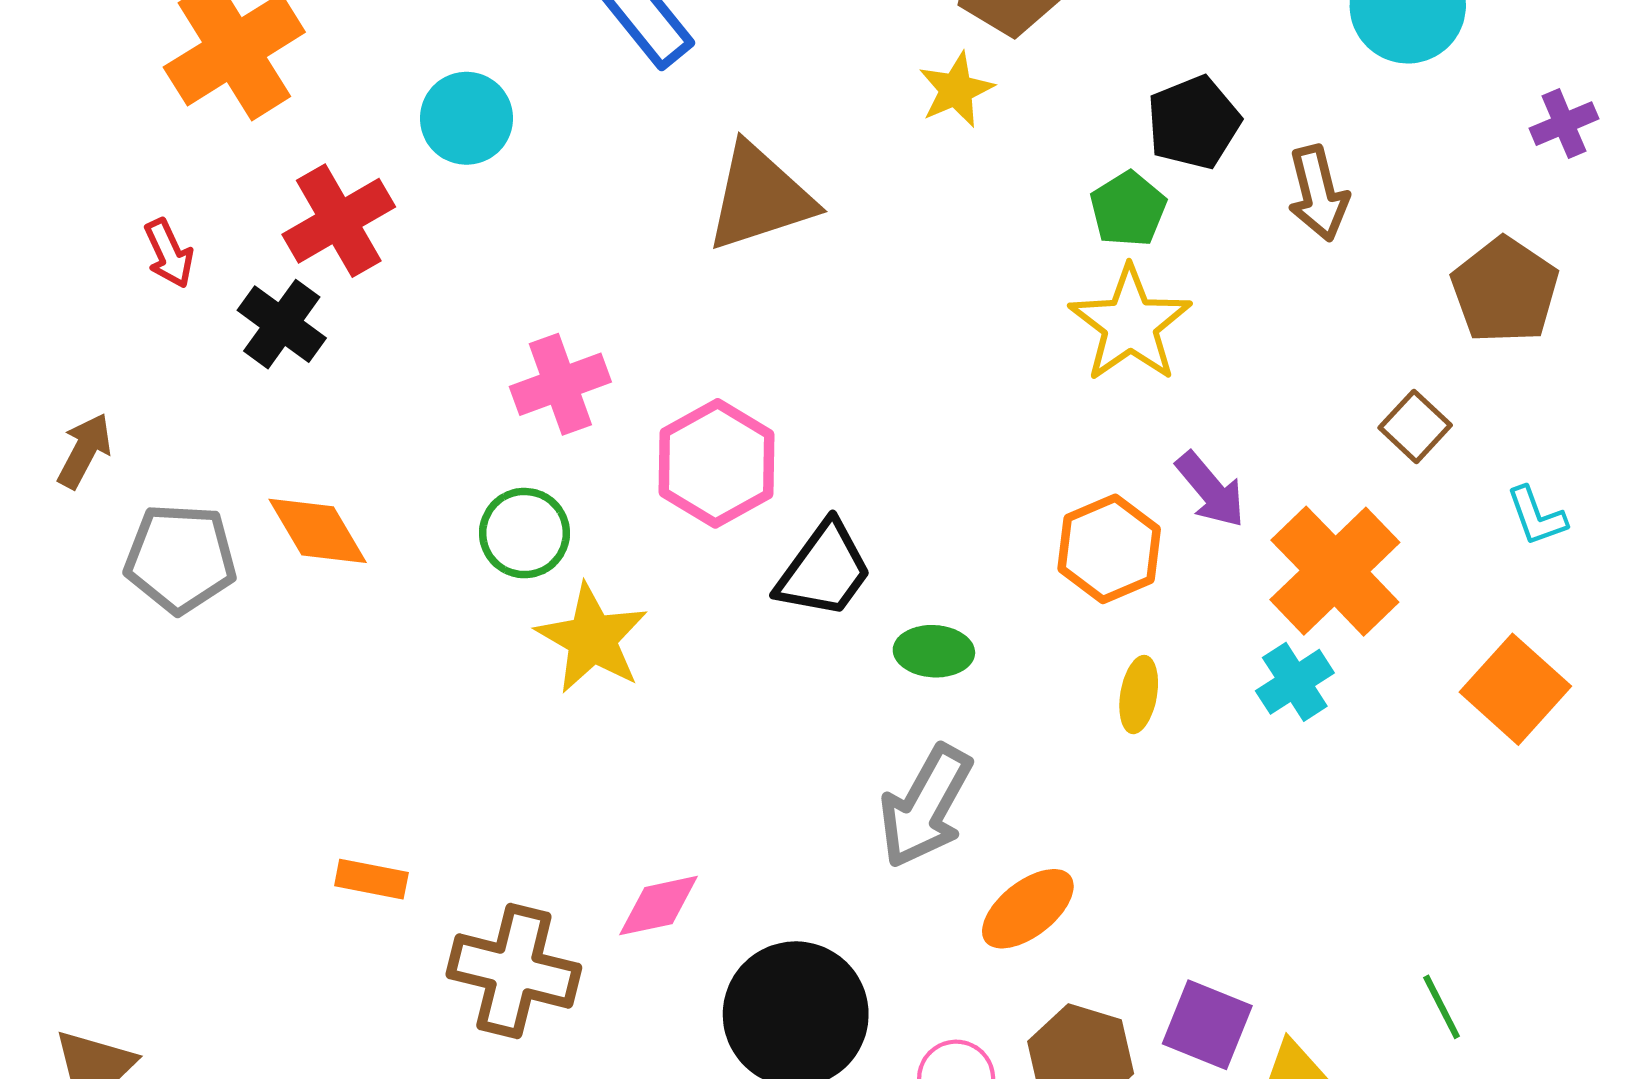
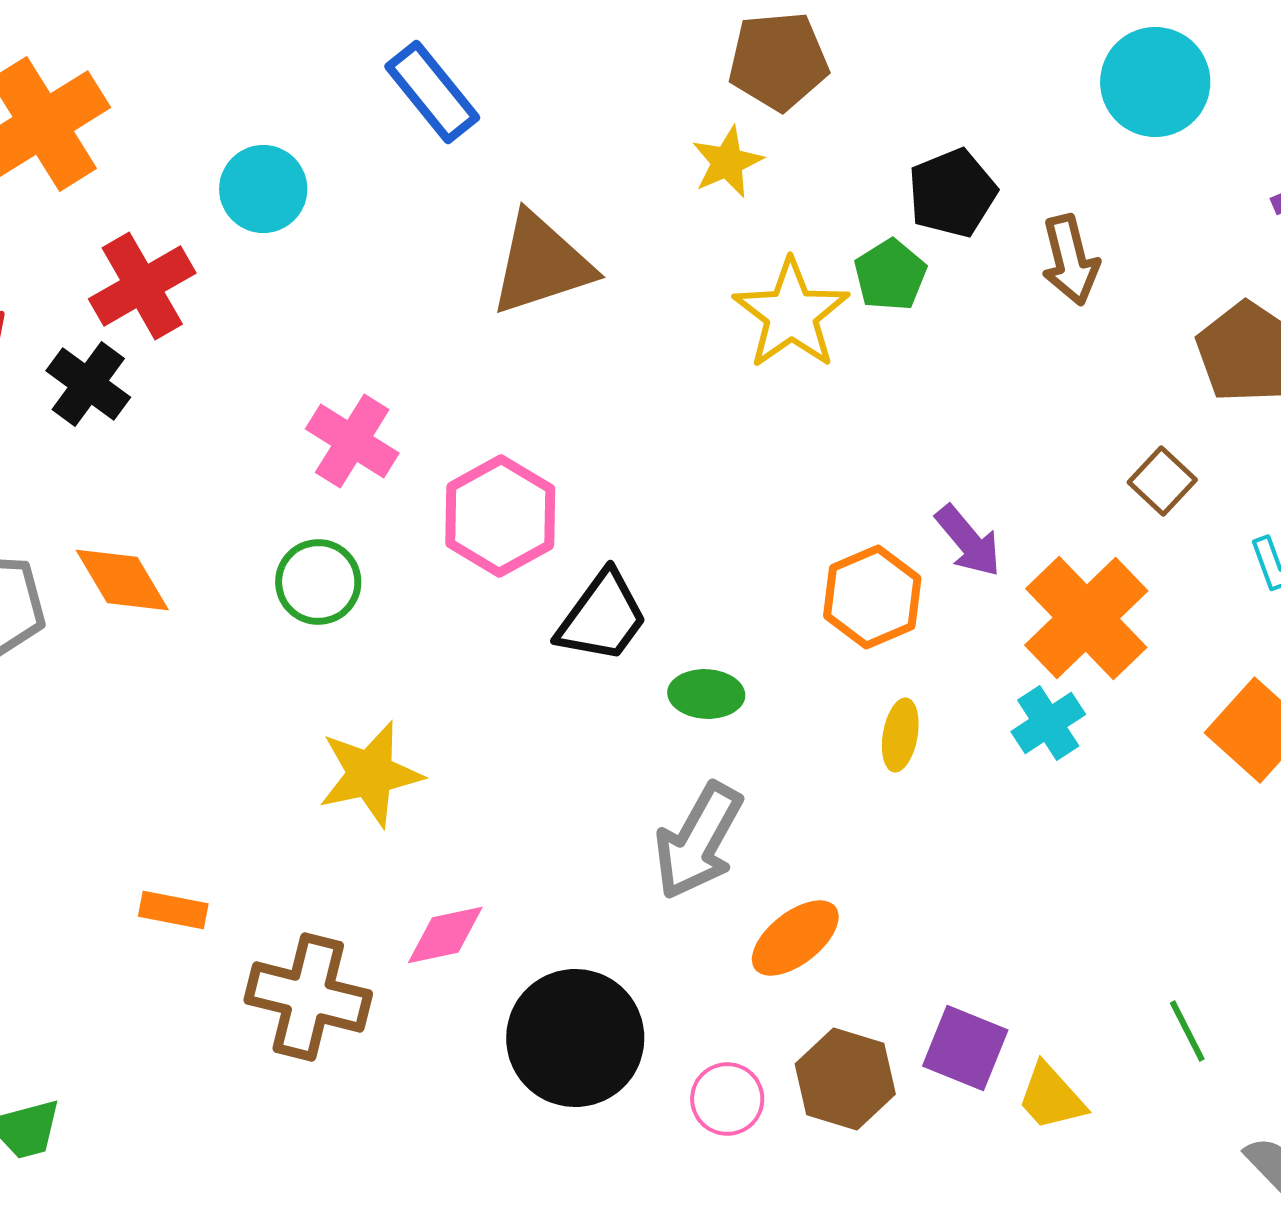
yellow star: (1130, 324) -> (791, 314), moved
pink cross: (560, 384) -> (352, 441), turned -38
yellow star: (592, 639) -> (370, 774), moved, turned 30

